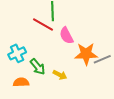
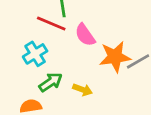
cyan cross: (17, 53) -> (35, 54), moved
green arrow: (38, 67) -> (51, 82), turned -78

